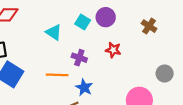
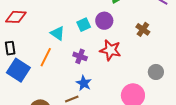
cyan square: (83, 22) -> (84, 25), turned 32
red star: (113, 50) -> (110, 50), size x1.5
orange line: (57, 75) -> (46, 57), moved, turned -66

